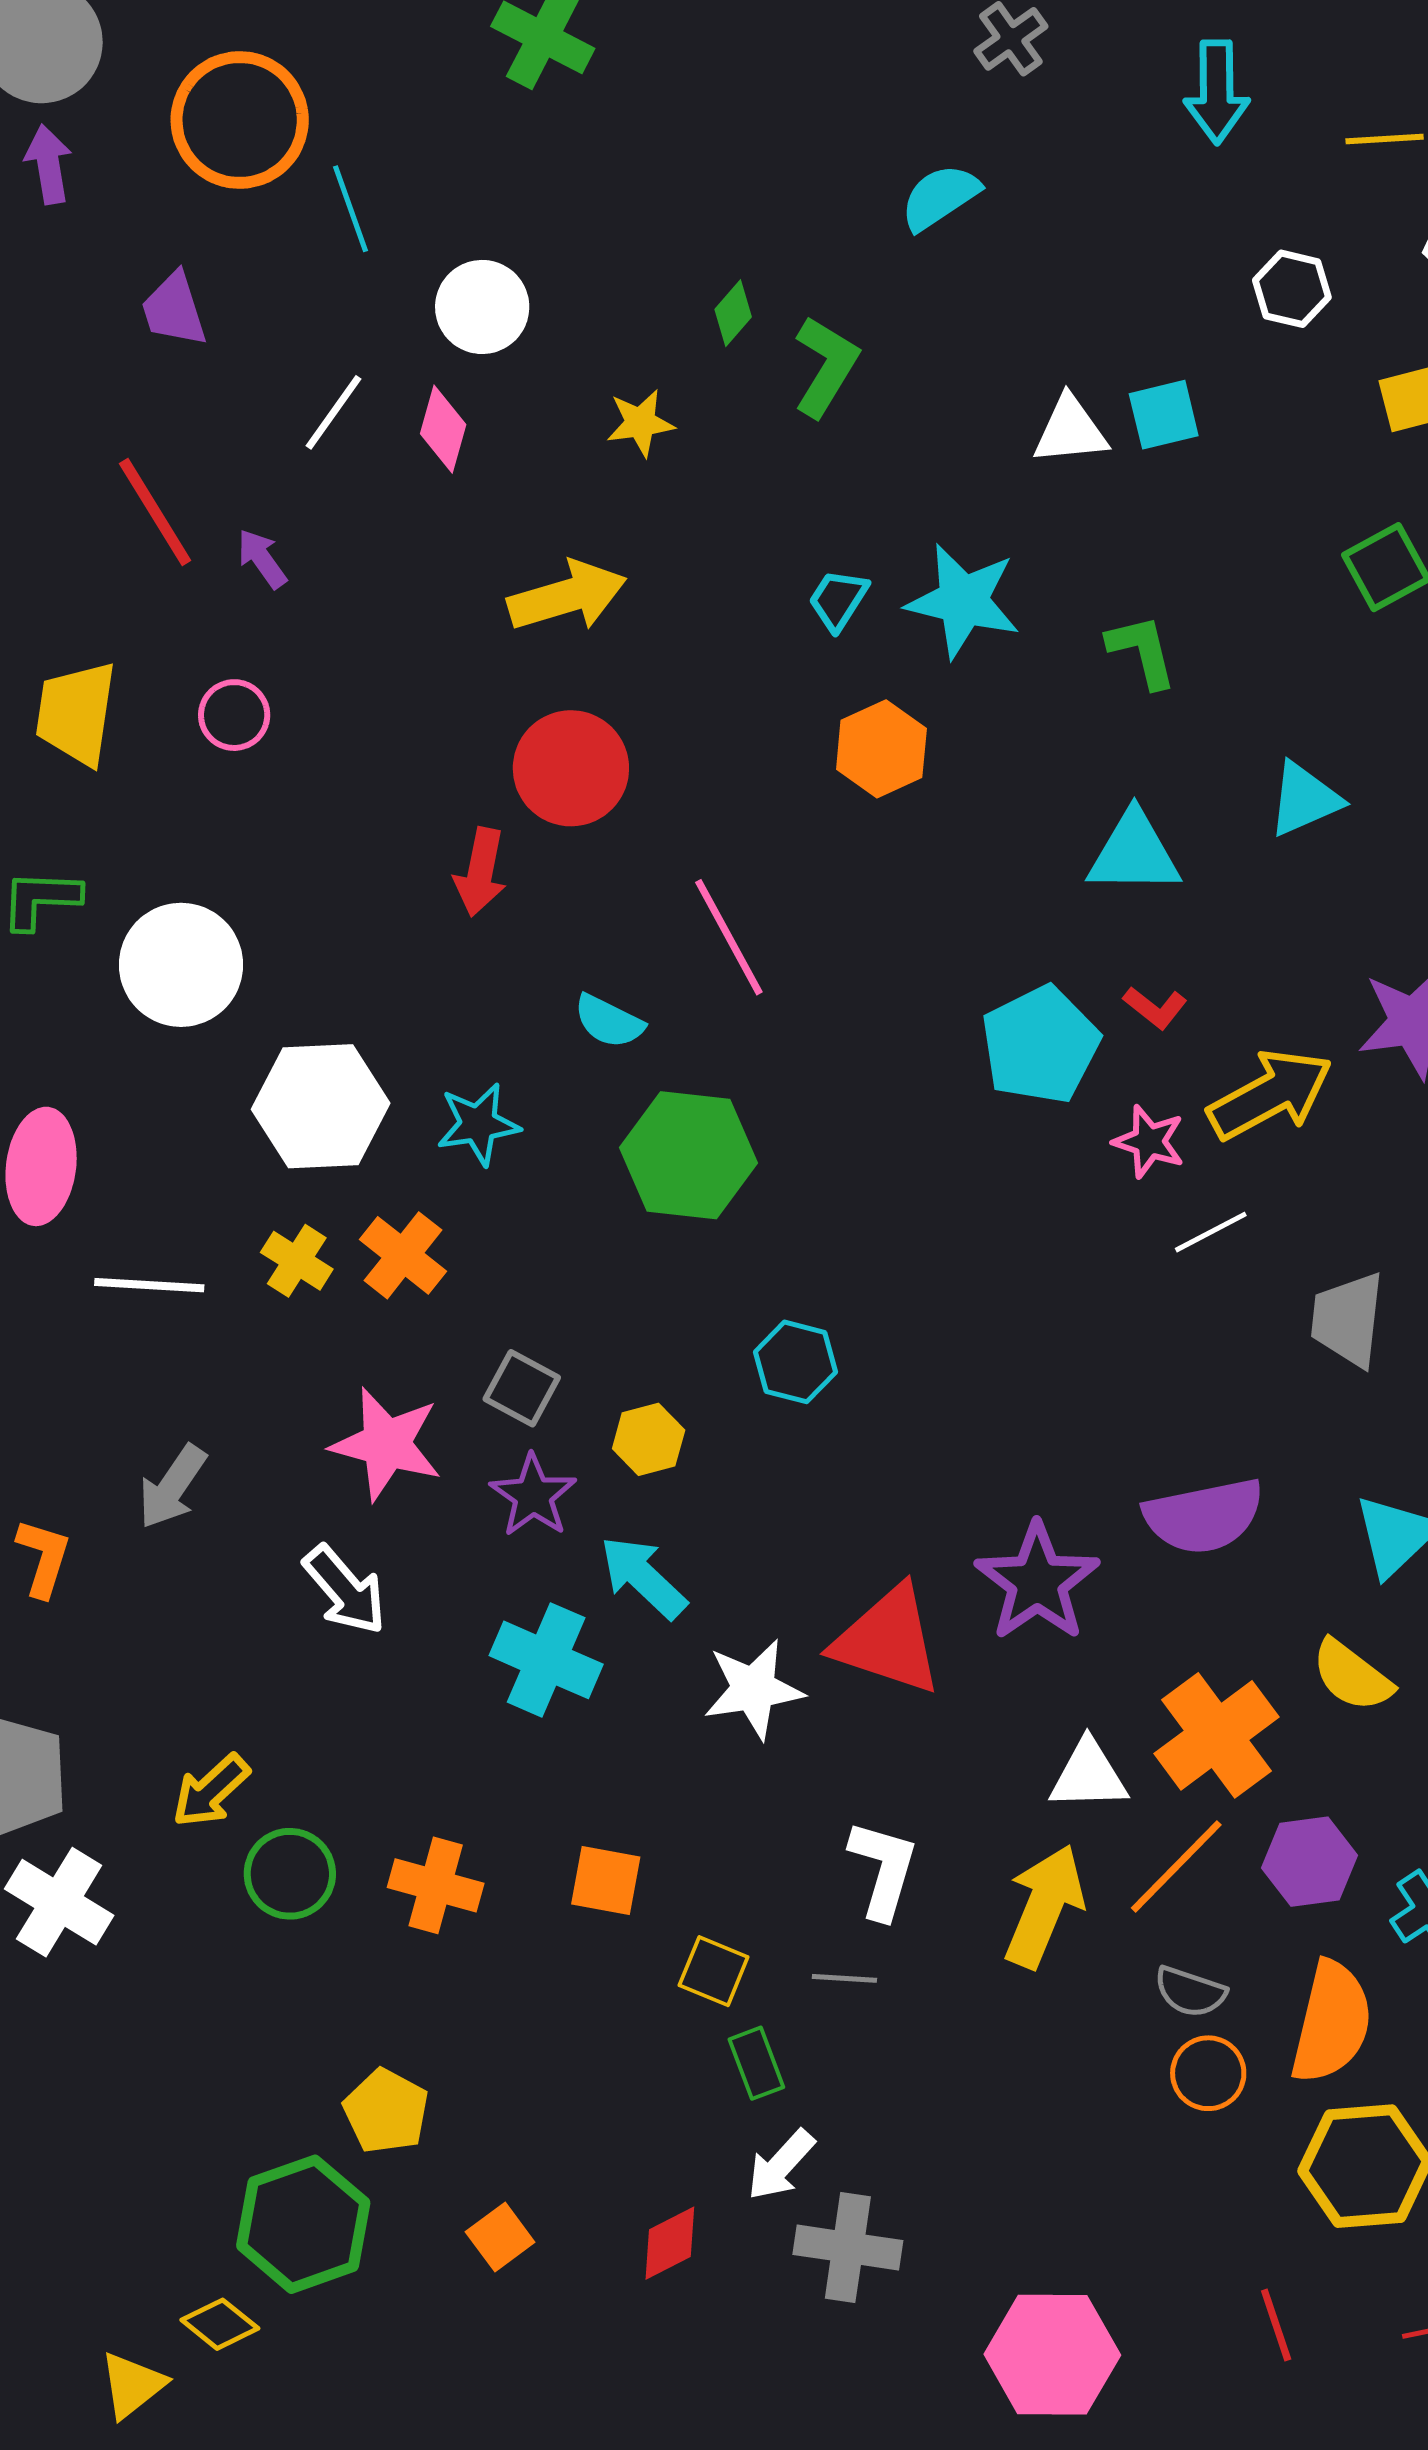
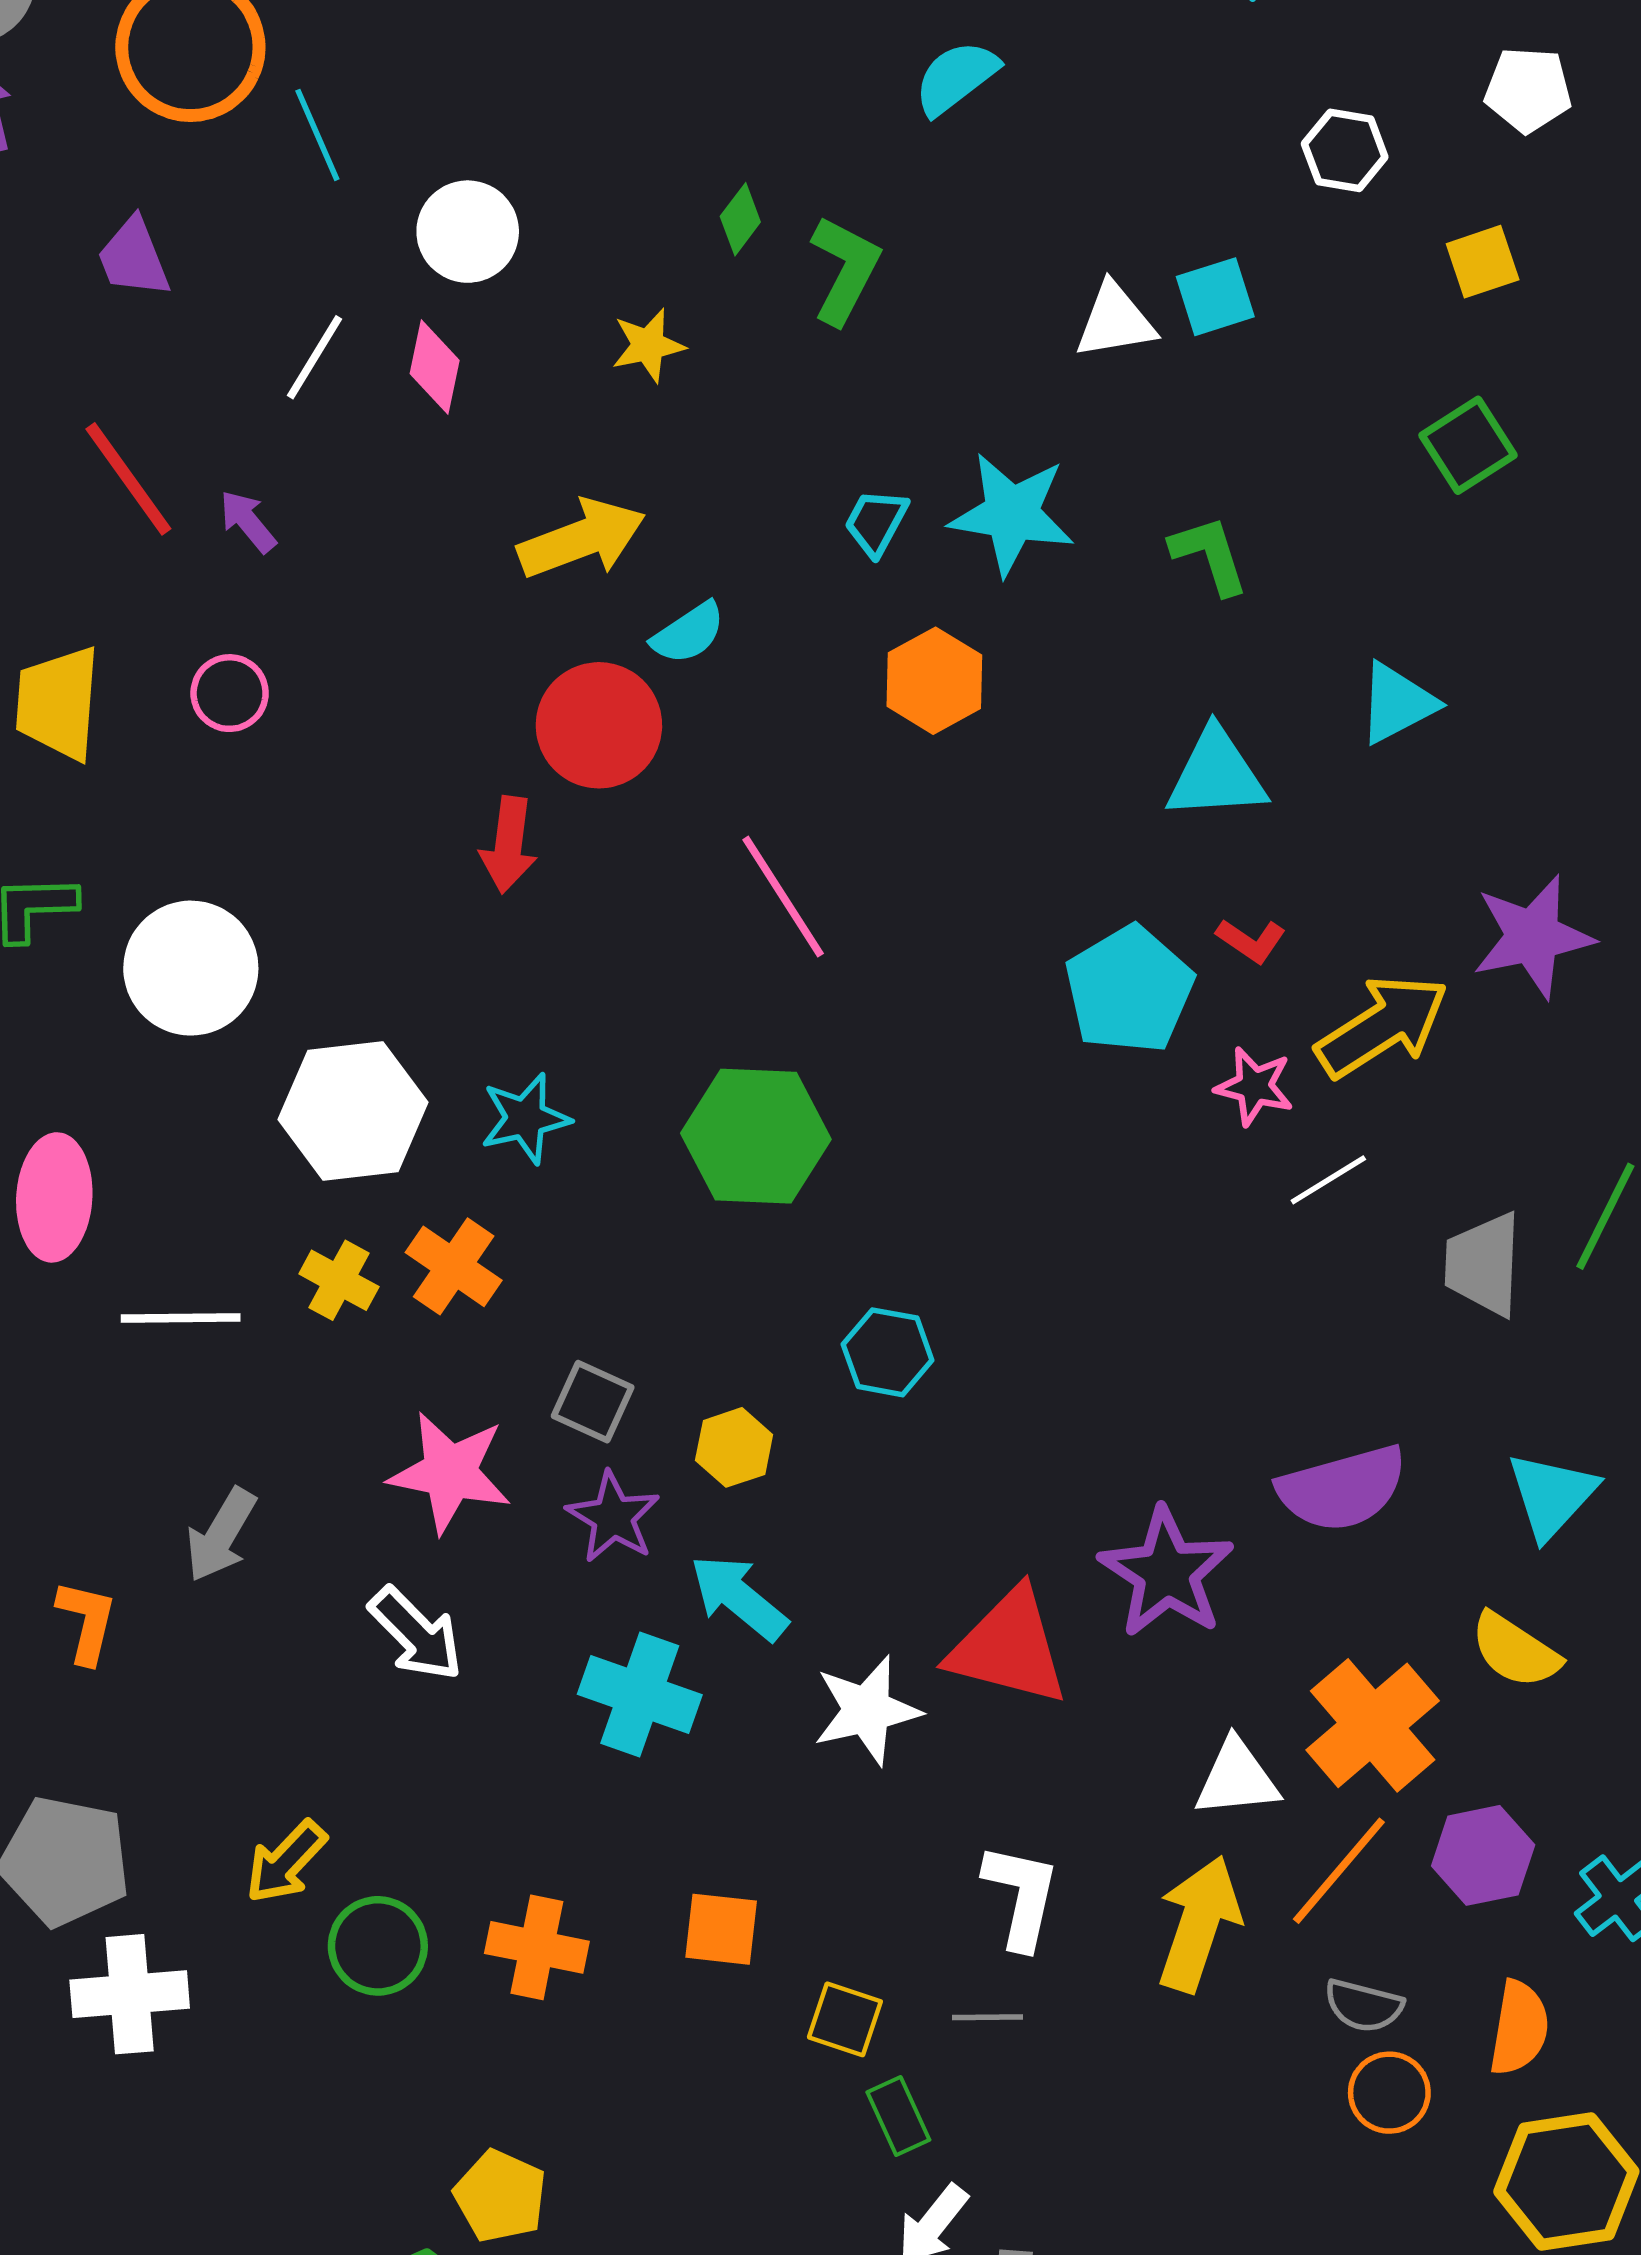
cyan semicircle: (609, 1021) -> (688, 633), moved, turned -56
white cross: (59, 1902) -> (130, 1994), turned -32
orange semicircle: (1332, 2022) -> (1519, 2028), size x0.7

